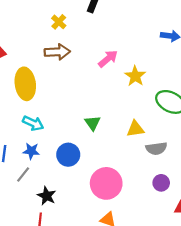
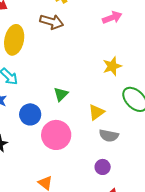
pink arrow: (108, 59) -> (112, 18), moved
yellow triangle: (135, 129) -> (96, 112), turned -48
pink circle: (106, 183) -> (56, 135), moved

